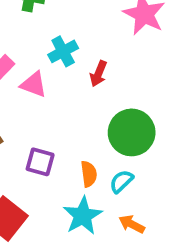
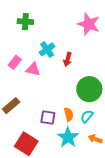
purple square: (40, 162) -> (48, 118), moved

